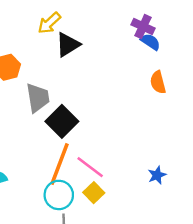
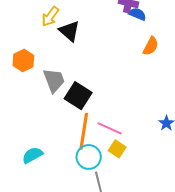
black triangle: (68, 45) -> (69, 31), turned -35
orange semicircle: (158, 82) -> (151, 46), turned -126

